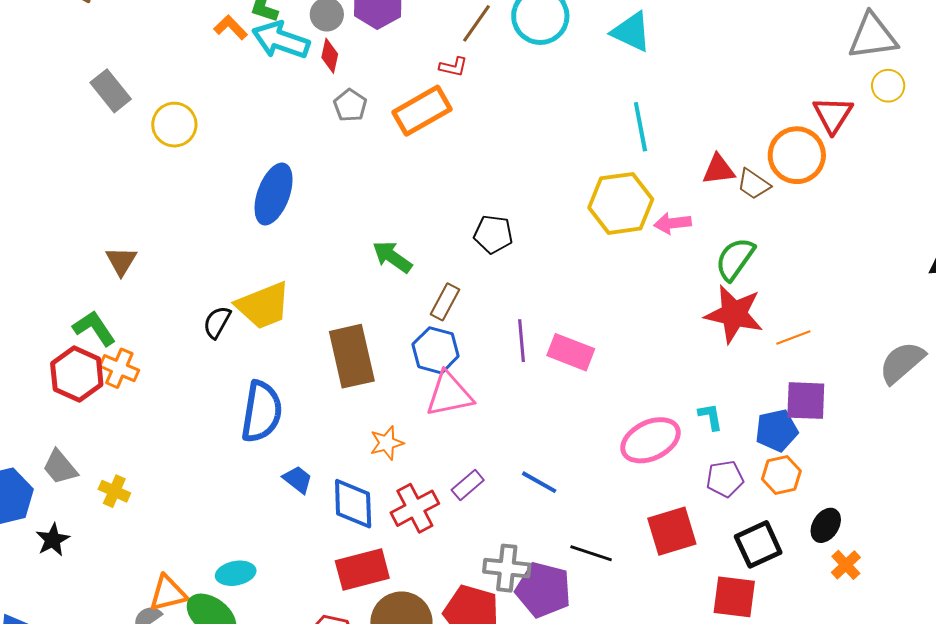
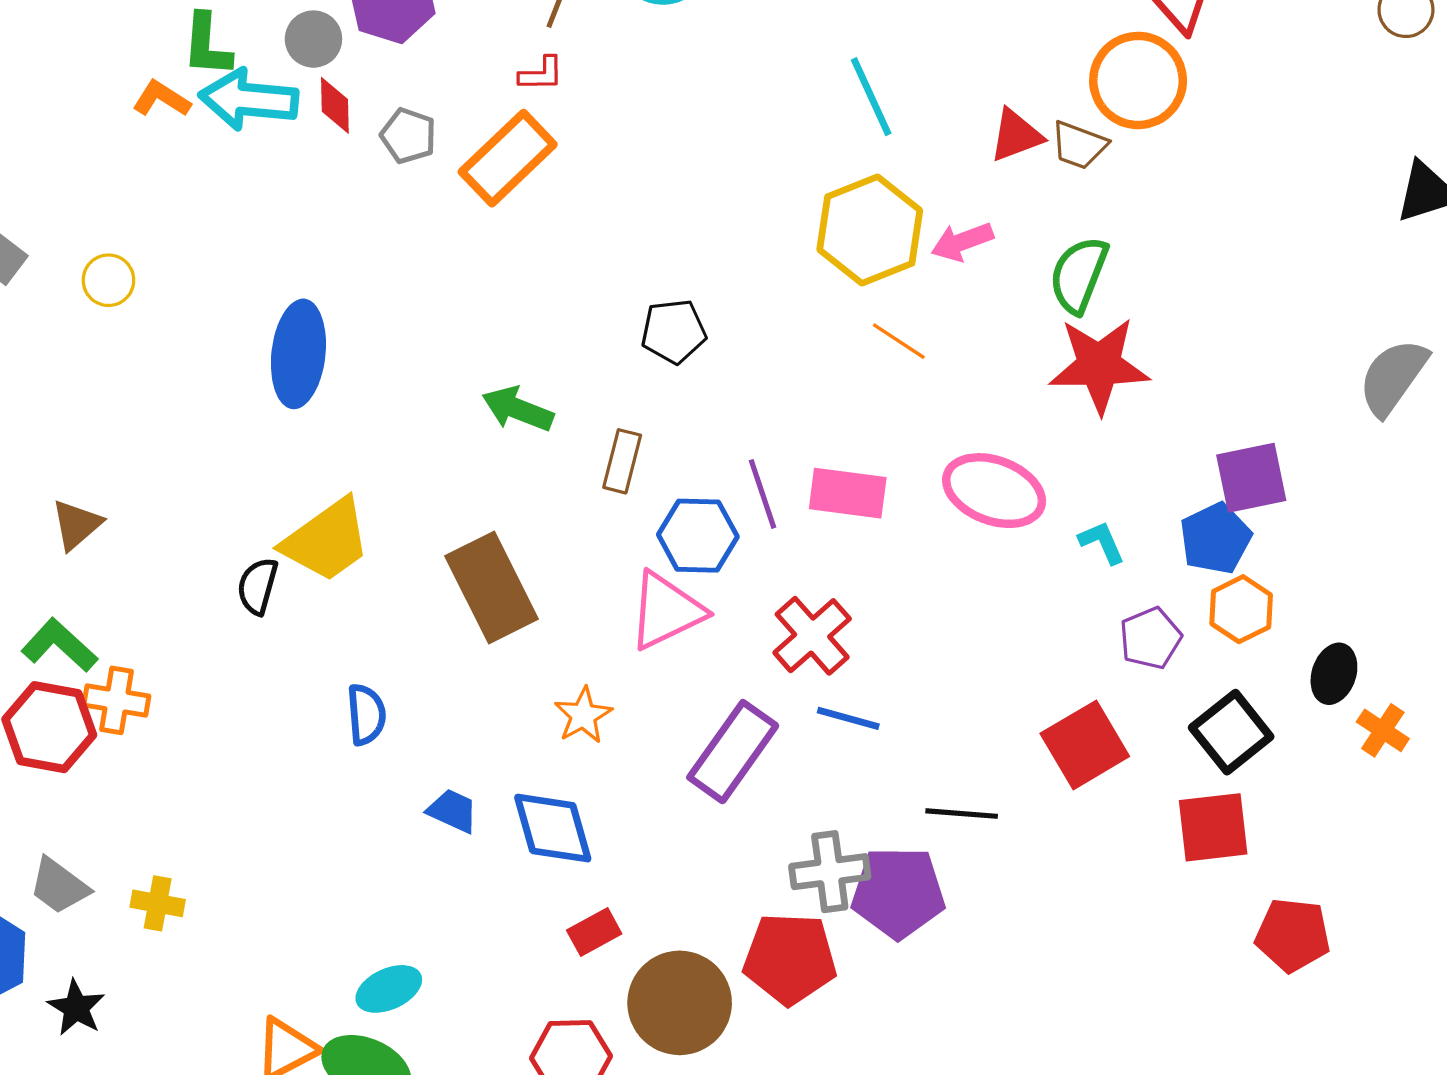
gray pentagon: (350, 105) -> (408, 136), moved
yellow circle: (174, 125) -> (108, 280), size x0.7
brown triangle: (121, 261) -> (76, 525), turned 32
orange line: (793, 337) -> (899, 341), moved, turned 68
blue hexagon: (436, 350) -> (698, 536), moved
blue semicircle: (262, 412) -> (366, 715), size x0.6
pink ellipse: (651, 440) -> (994, 491), moved, turned 60
purple rectangle: (468, 485) -> (733, 752), size x1.8
red cross: (415, 508) -> (812, 636), moved
red rectangle: (362, 570) -> (594, 932), size x0.6

